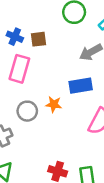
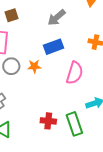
gray circle: (27, 111) -> (11, 66), moved

